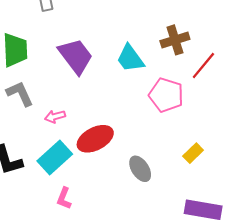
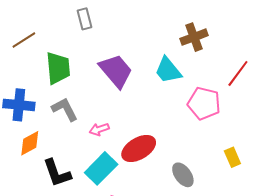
brown cross: (175, 40) -> (194, 37), moved
yellow rectangle: (193, 153) -> (232, 157), turned -66

